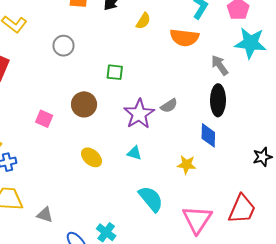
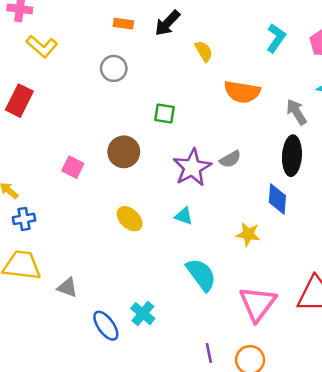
yellow semicircle: (143, 21) -> (204, 51), turned -66
orange semicircle: (184, 38) -> (242, 92), moved
gray circle: (64, 46) -> (114, 68), moved

